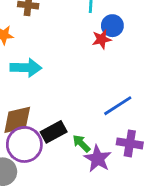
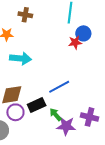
blue line: (118, 106) -> (59, 87), moved
purple circle: (24, 144) -> (15, 112), size x0.7
purple star: (98, 159) -> (66, 126), turned -30

